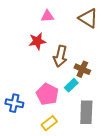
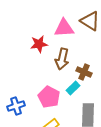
pink triangle: (47, 16) -> (64, 28), moved, size x1.5
blue cross: (14, 103) -> (16, 106), turned -30

